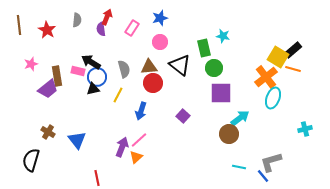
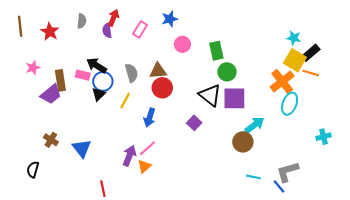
cyan star: (223, 36) -> (294, 38), moved
pink circle: (160, 42) -> (182, 44), moved
black triangle: (180, 65) -> (210, 95), moved
black triangle: (93, 89) -> (99, 94), turned -32
black semicircle: (31, 160) -> (33, 169), size x0.7

